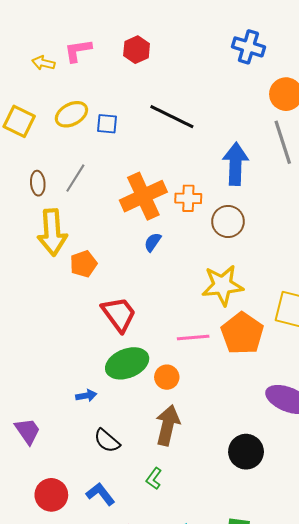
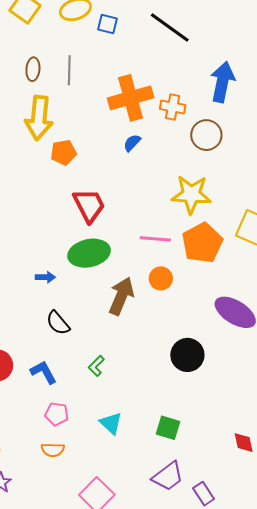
gray line: (75, 178) -> (69, 70), turned -40
orange circle: (167, 377) -> (161, 278), moved
brown arrow: (168, 425) -> (121, 296), moved

